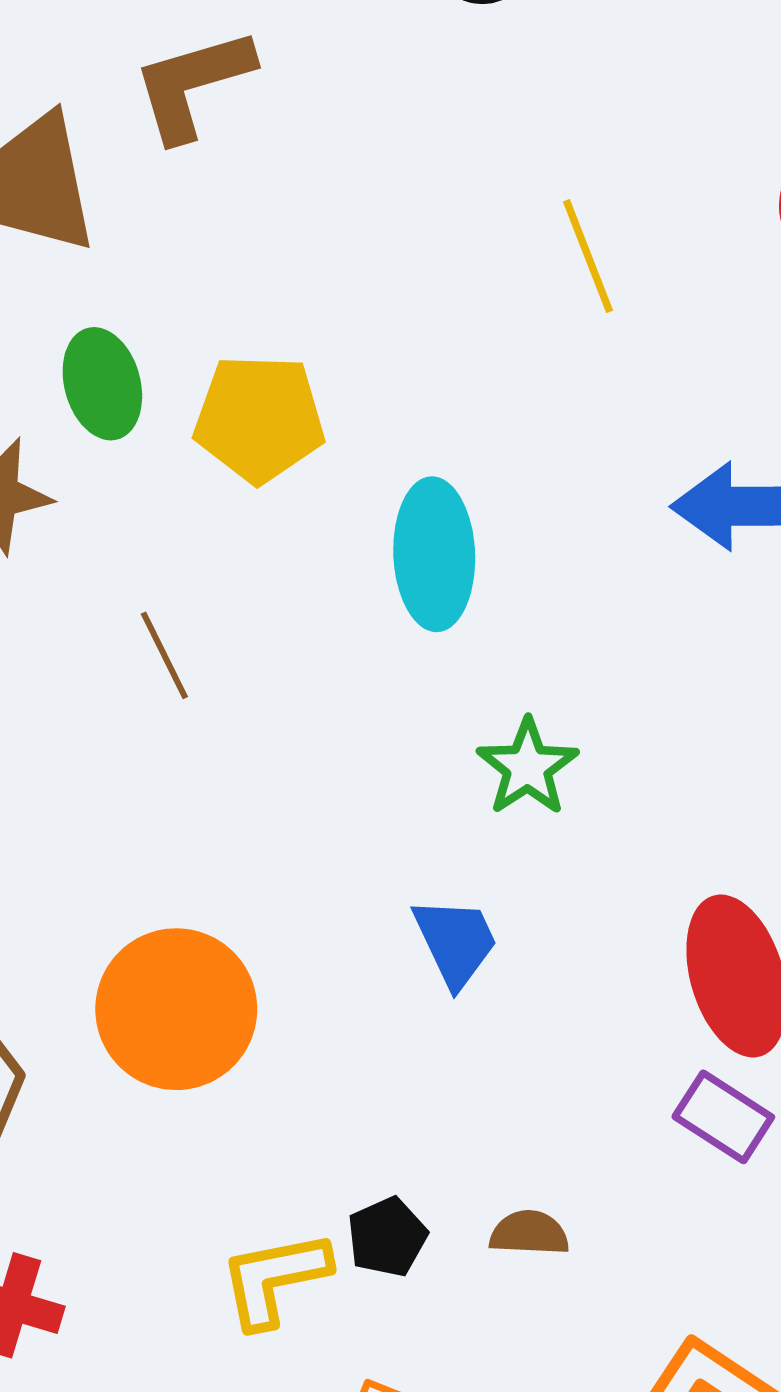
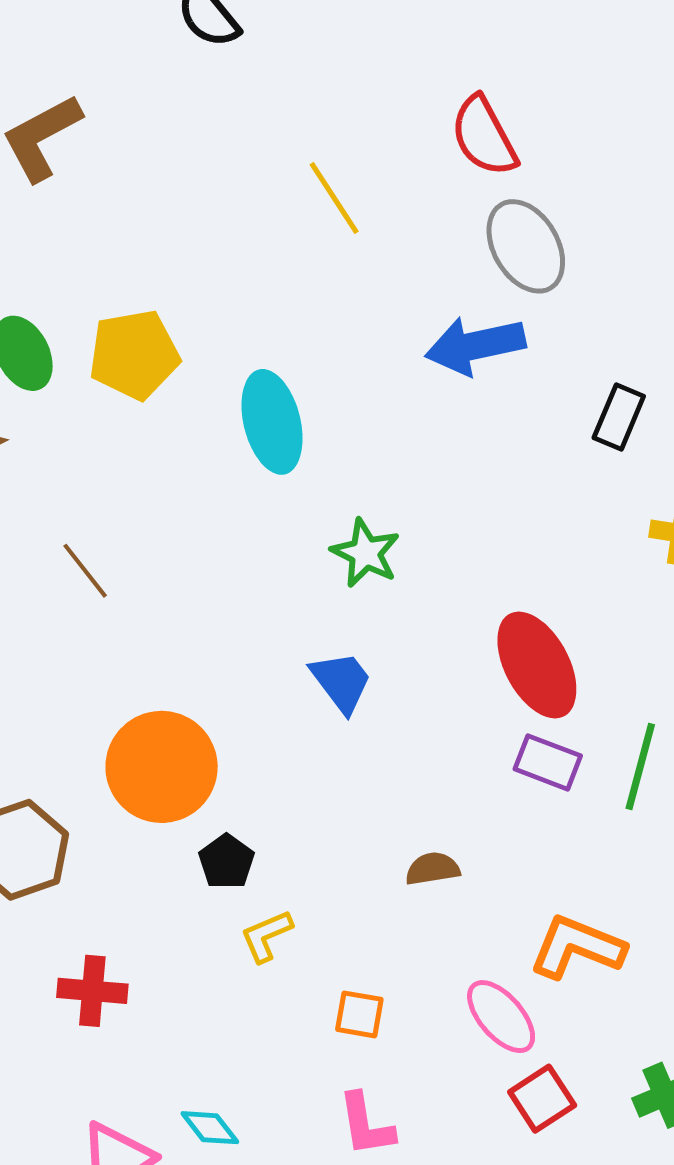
brown line: (164, 655) -> (85, 571), moved
black pentagon: (387, 1237) -> (227, 862), moved
yellow L-shape: (275, 1279) -> (266, 936), size x0.7

